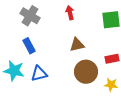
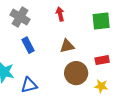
blue rectangle: (29, 46) -> (28, 45), moved
blue triangle: (39, 74) -> (29, 85), moved

